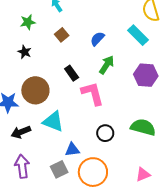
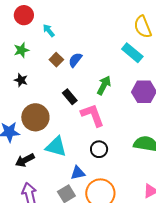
blue semicircle: (97, 39) -> (75, 60), moved
black circle: (105, 133) -> (99, 149), moved

